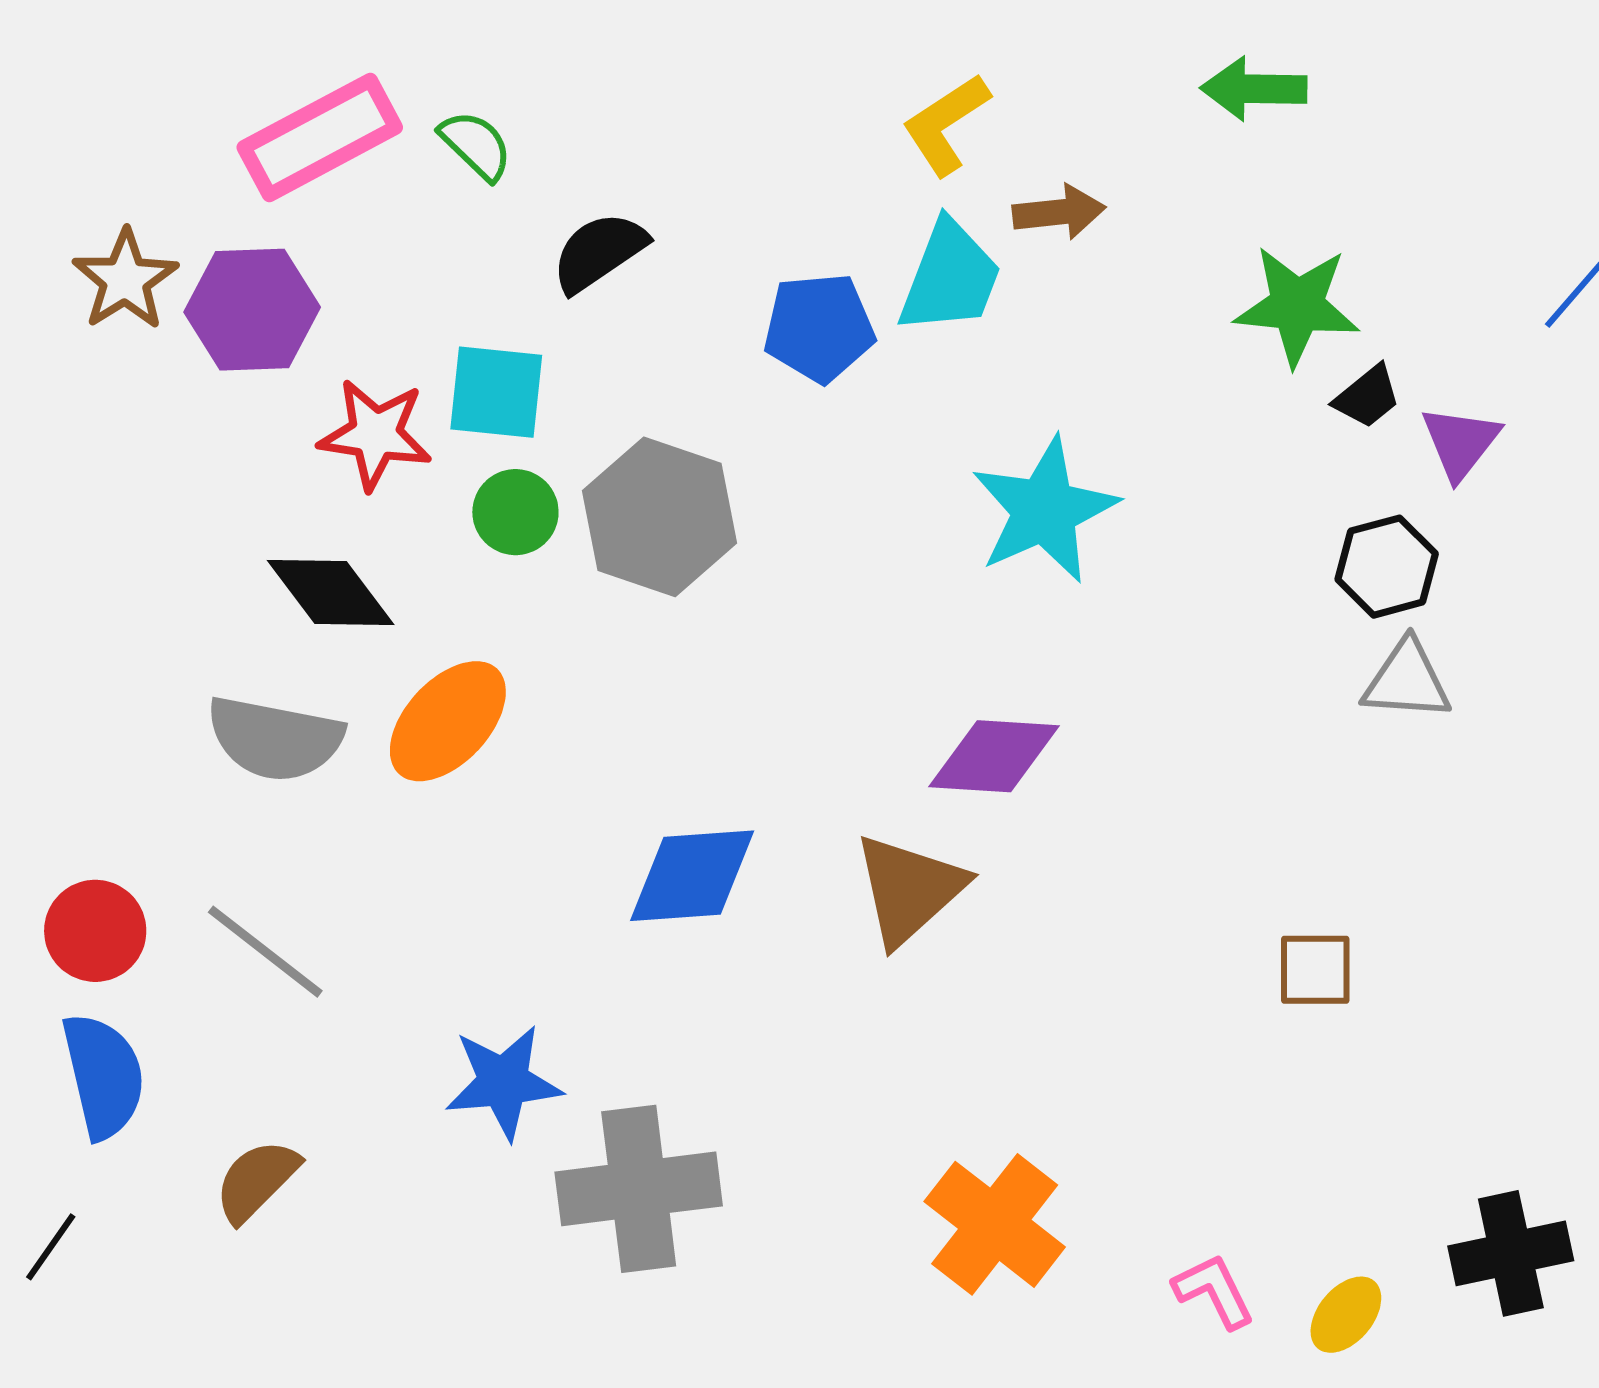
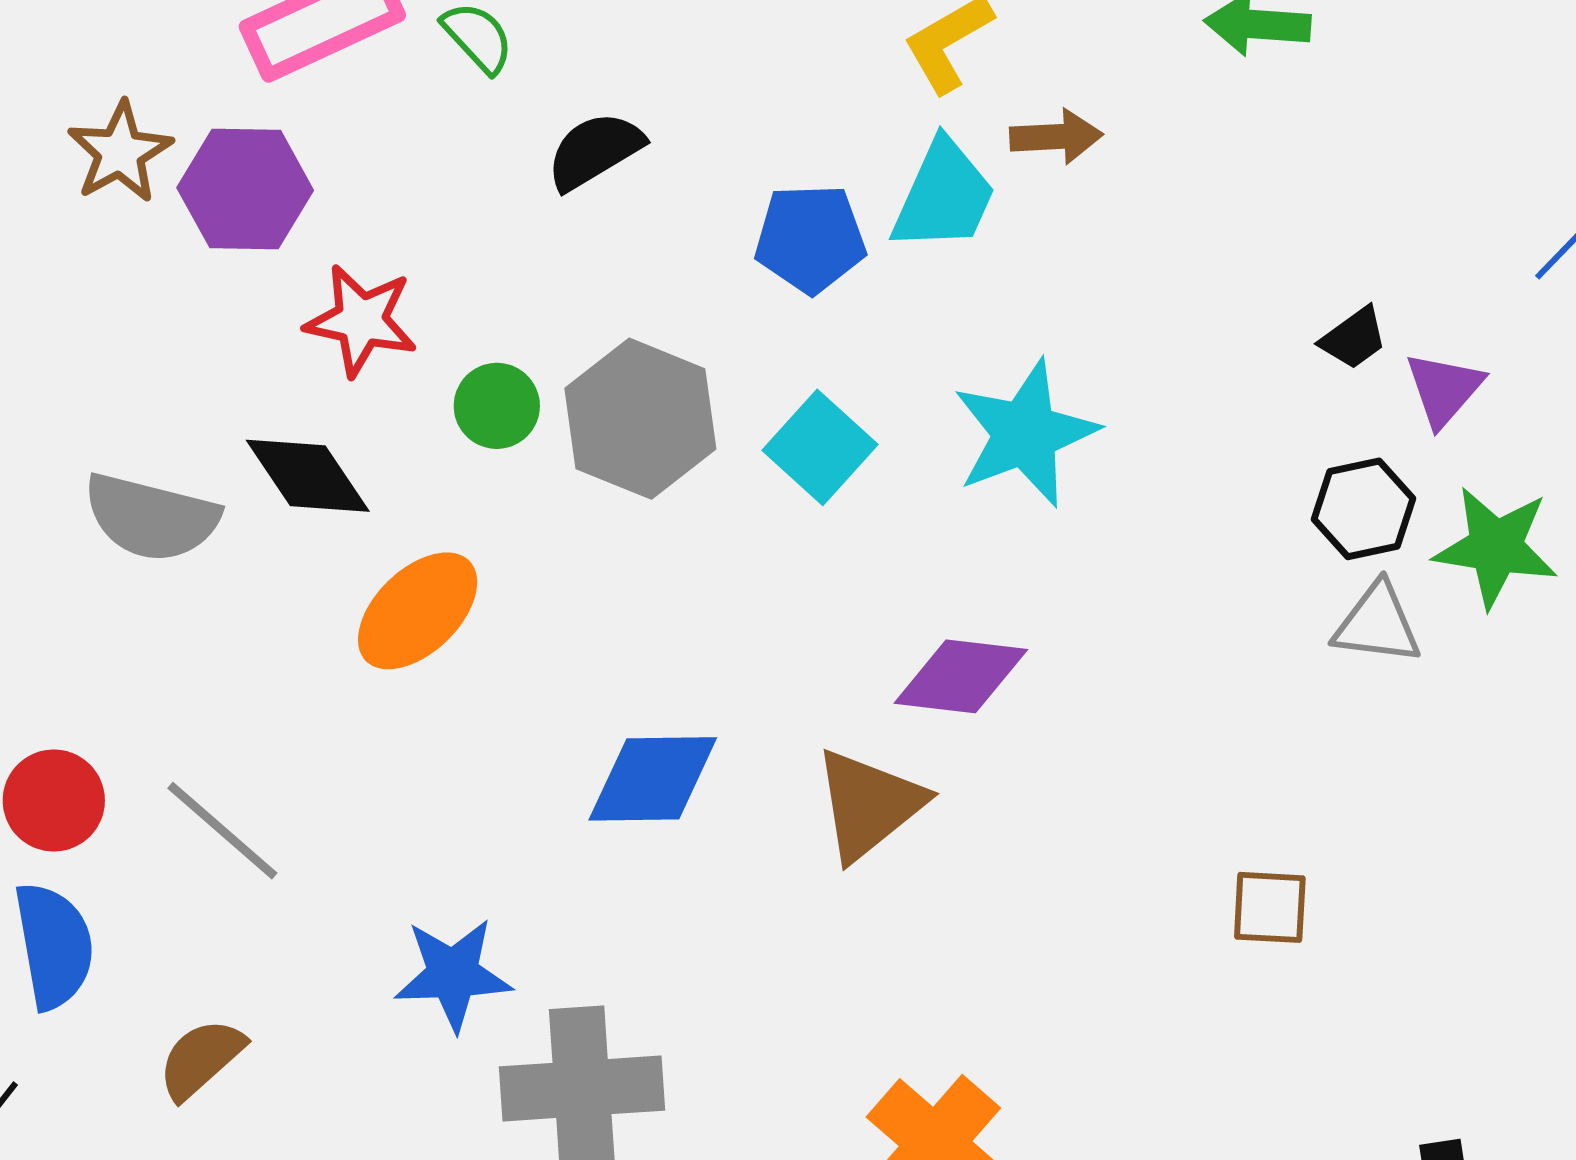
green star: (1297, 306) -> (1496, 547), moved
cyan square: (496, 392) -> (820, 447), moved, turned 33
gray semicircle: (275, 739) -> (151, 517), moved

